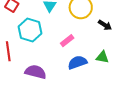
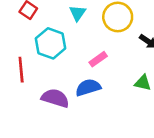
blue semicircle: (77, 62) -> (88, 87), moved

